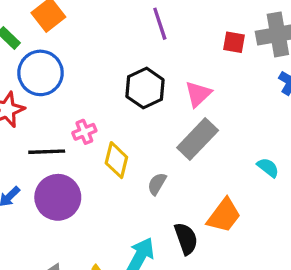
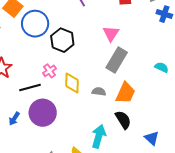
blue circle: (41, 73) -> (35, 24), moved
black hexagon: (145, 88) -> (62, 40), moved
gray semicircle: (157, 184) -> (99, 92), turned 80
orange trapezoid: (224, 215) -> (125, 93), moved

